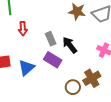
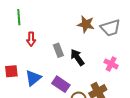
purple rectangle: (53, 60) -> (61, 84), moved

